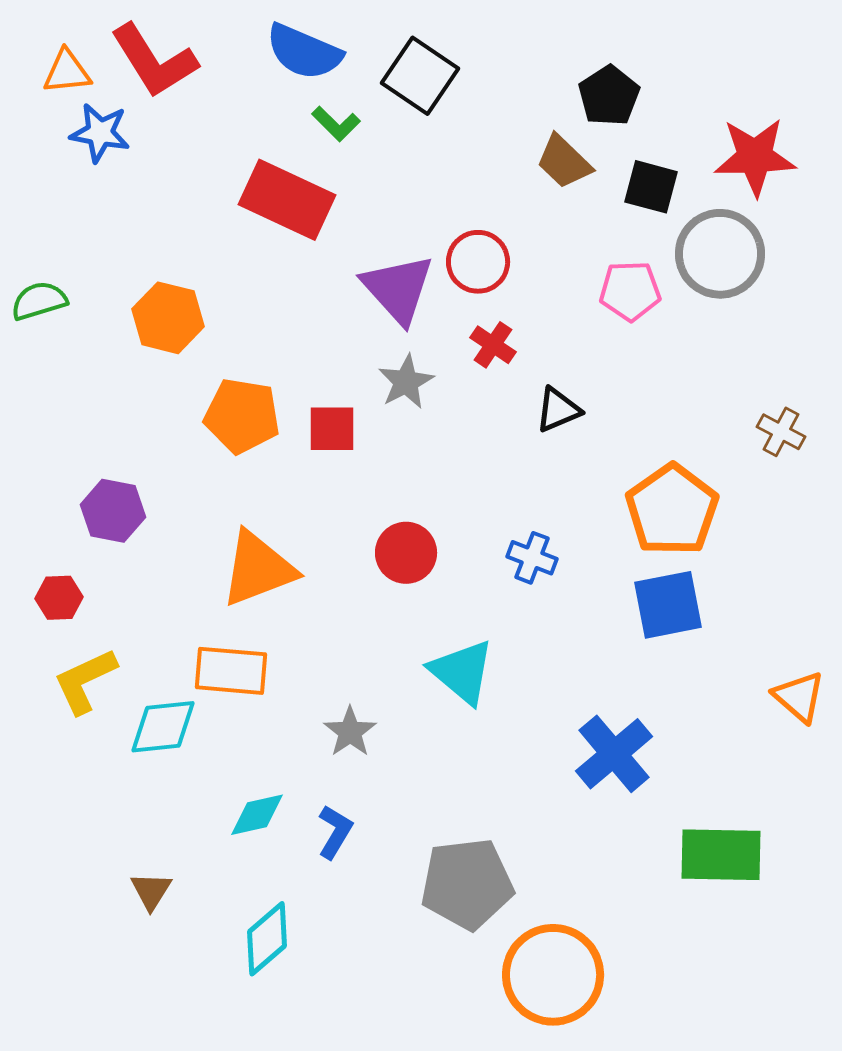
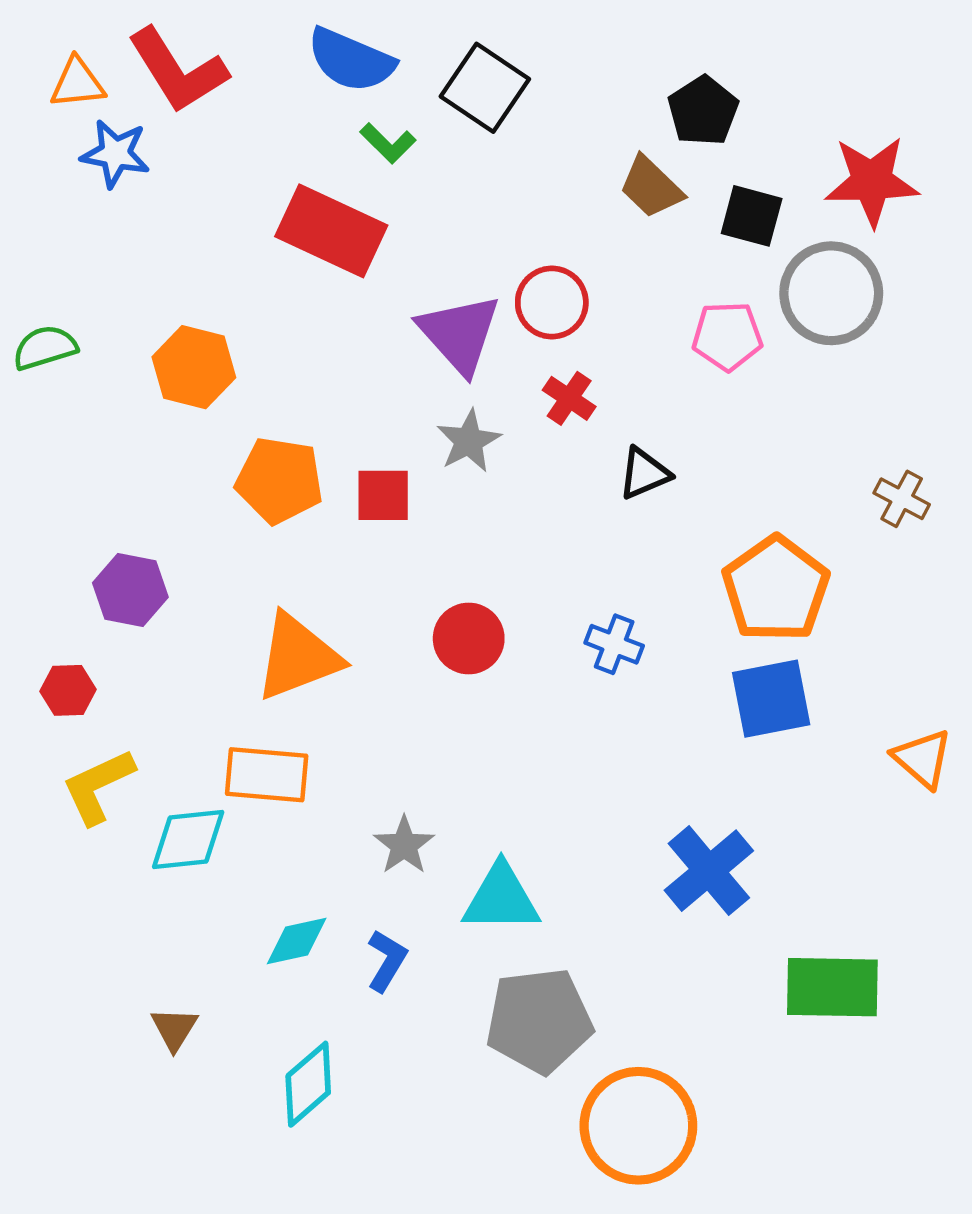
cyan triangle: (462, 672) -> (501, 898), moved, turned -40
orange triangle: (799, 697) -> (922, 759), moved

